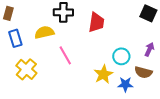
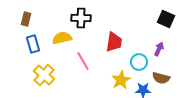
red trapezoid: (96, 22) -> (114, 42), moved
purple arrow: (149, 49) -> (159, 49), moved

